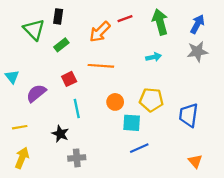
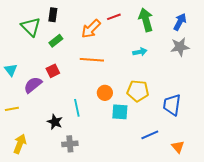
red square: (69, 79) -> (53, 71), moved
cyan line: (77, 109) -> (77, 108), moved
yellow line: (20, 127) -> (12, 109), moved
blue line: (139, 148) -> (150, 135), moved

